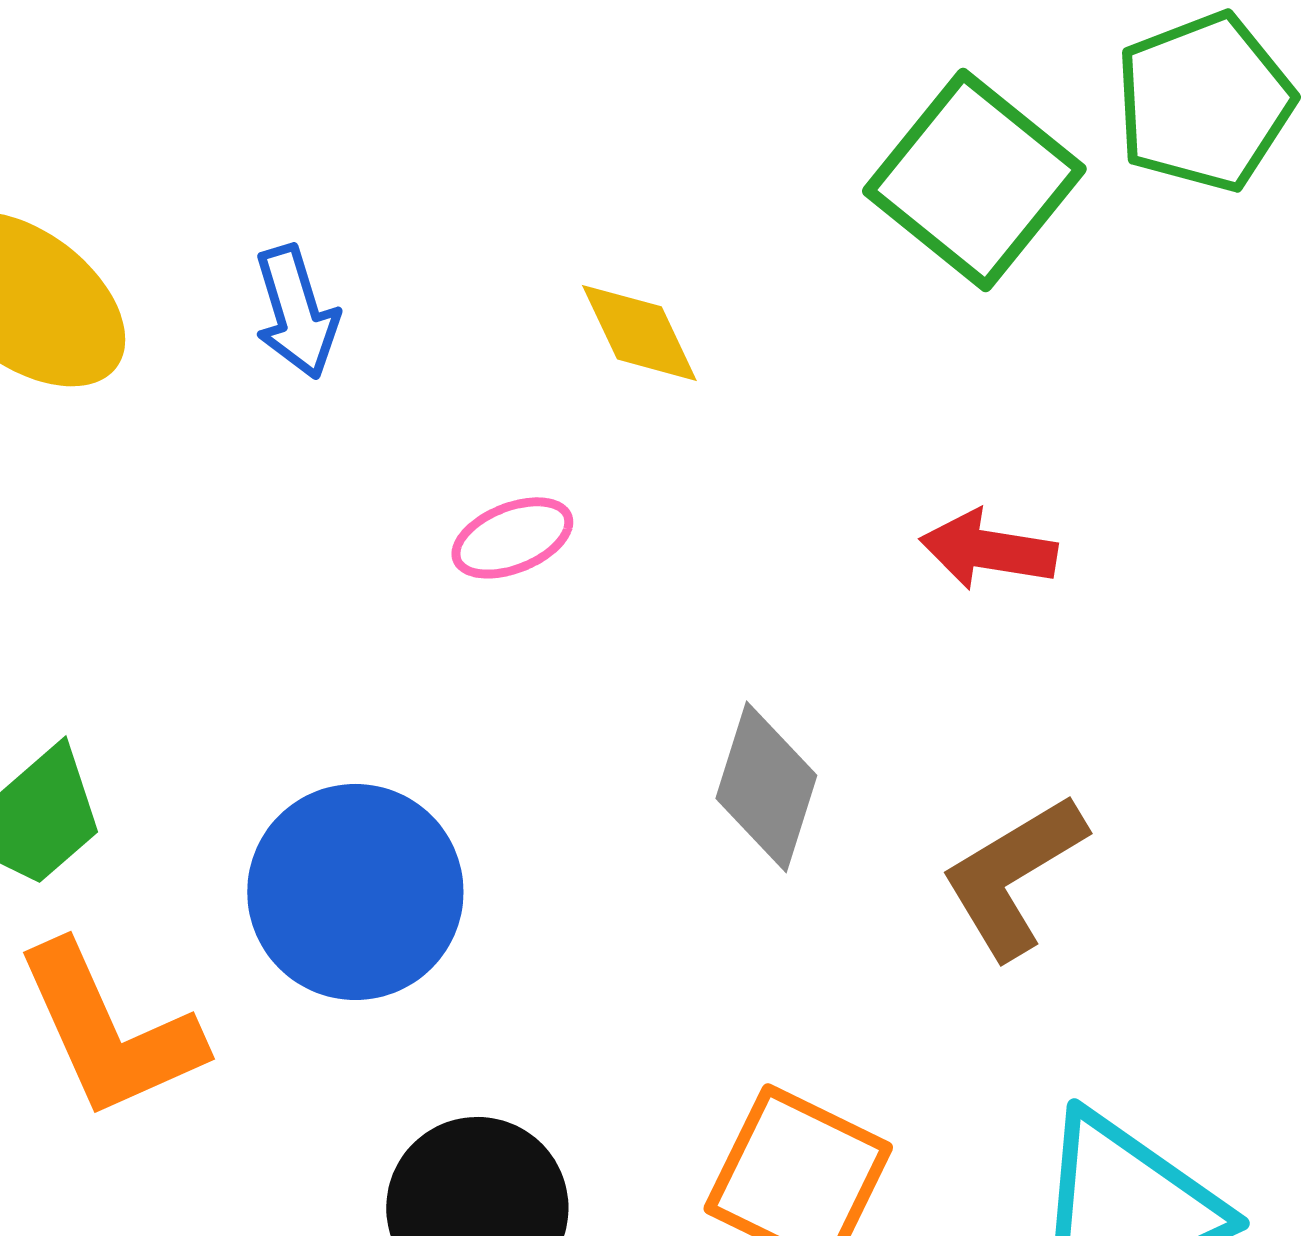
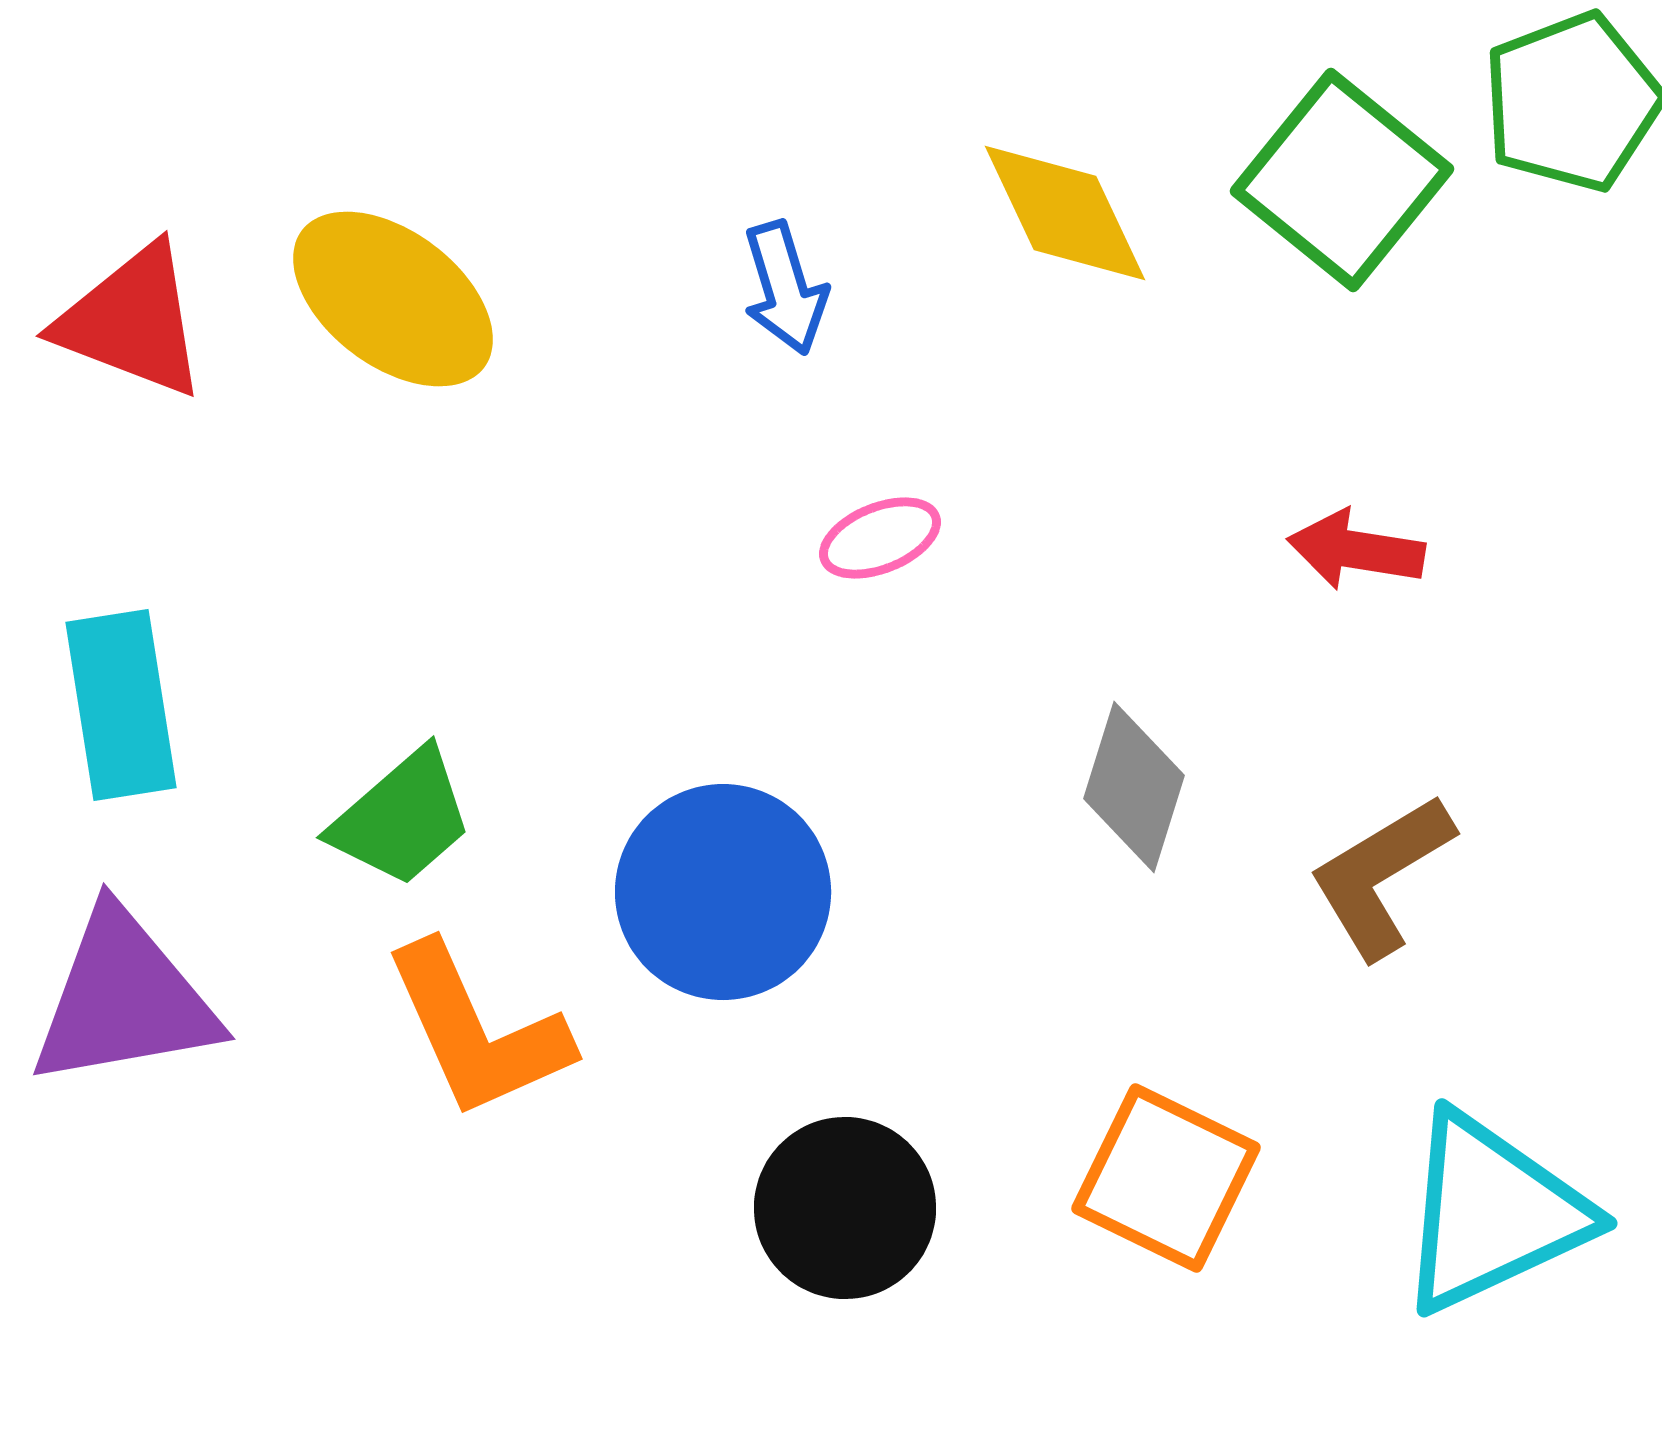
blue arrow: (296, 312) -> (785, 288), moved
yellow diamond: (639, 333) -> (1065, 213), moved, size x1.4

